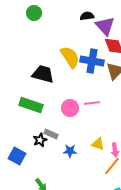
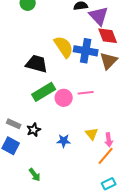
green rectangle: (31, 105) -> (44, 92), moved, turned -50
gray rectangle: (51, 134) -> (14, 124), moved
yellow triangle: (98, 144) -> (92, 134), turned 32

